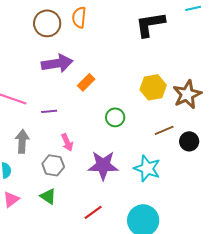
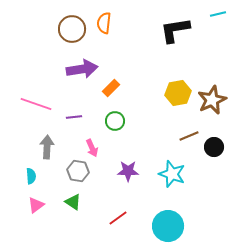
green circle: (115, 117) -> (115, 121), moved
purple star: (103, 165) -> (128, 171), size x0.7

